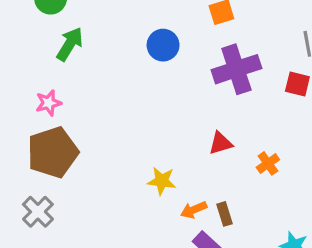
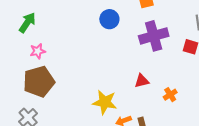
green arrow: (70, 44) -> (27, 23), moved
yellow star: (162, 181) -> (105, 102), size x1.4

